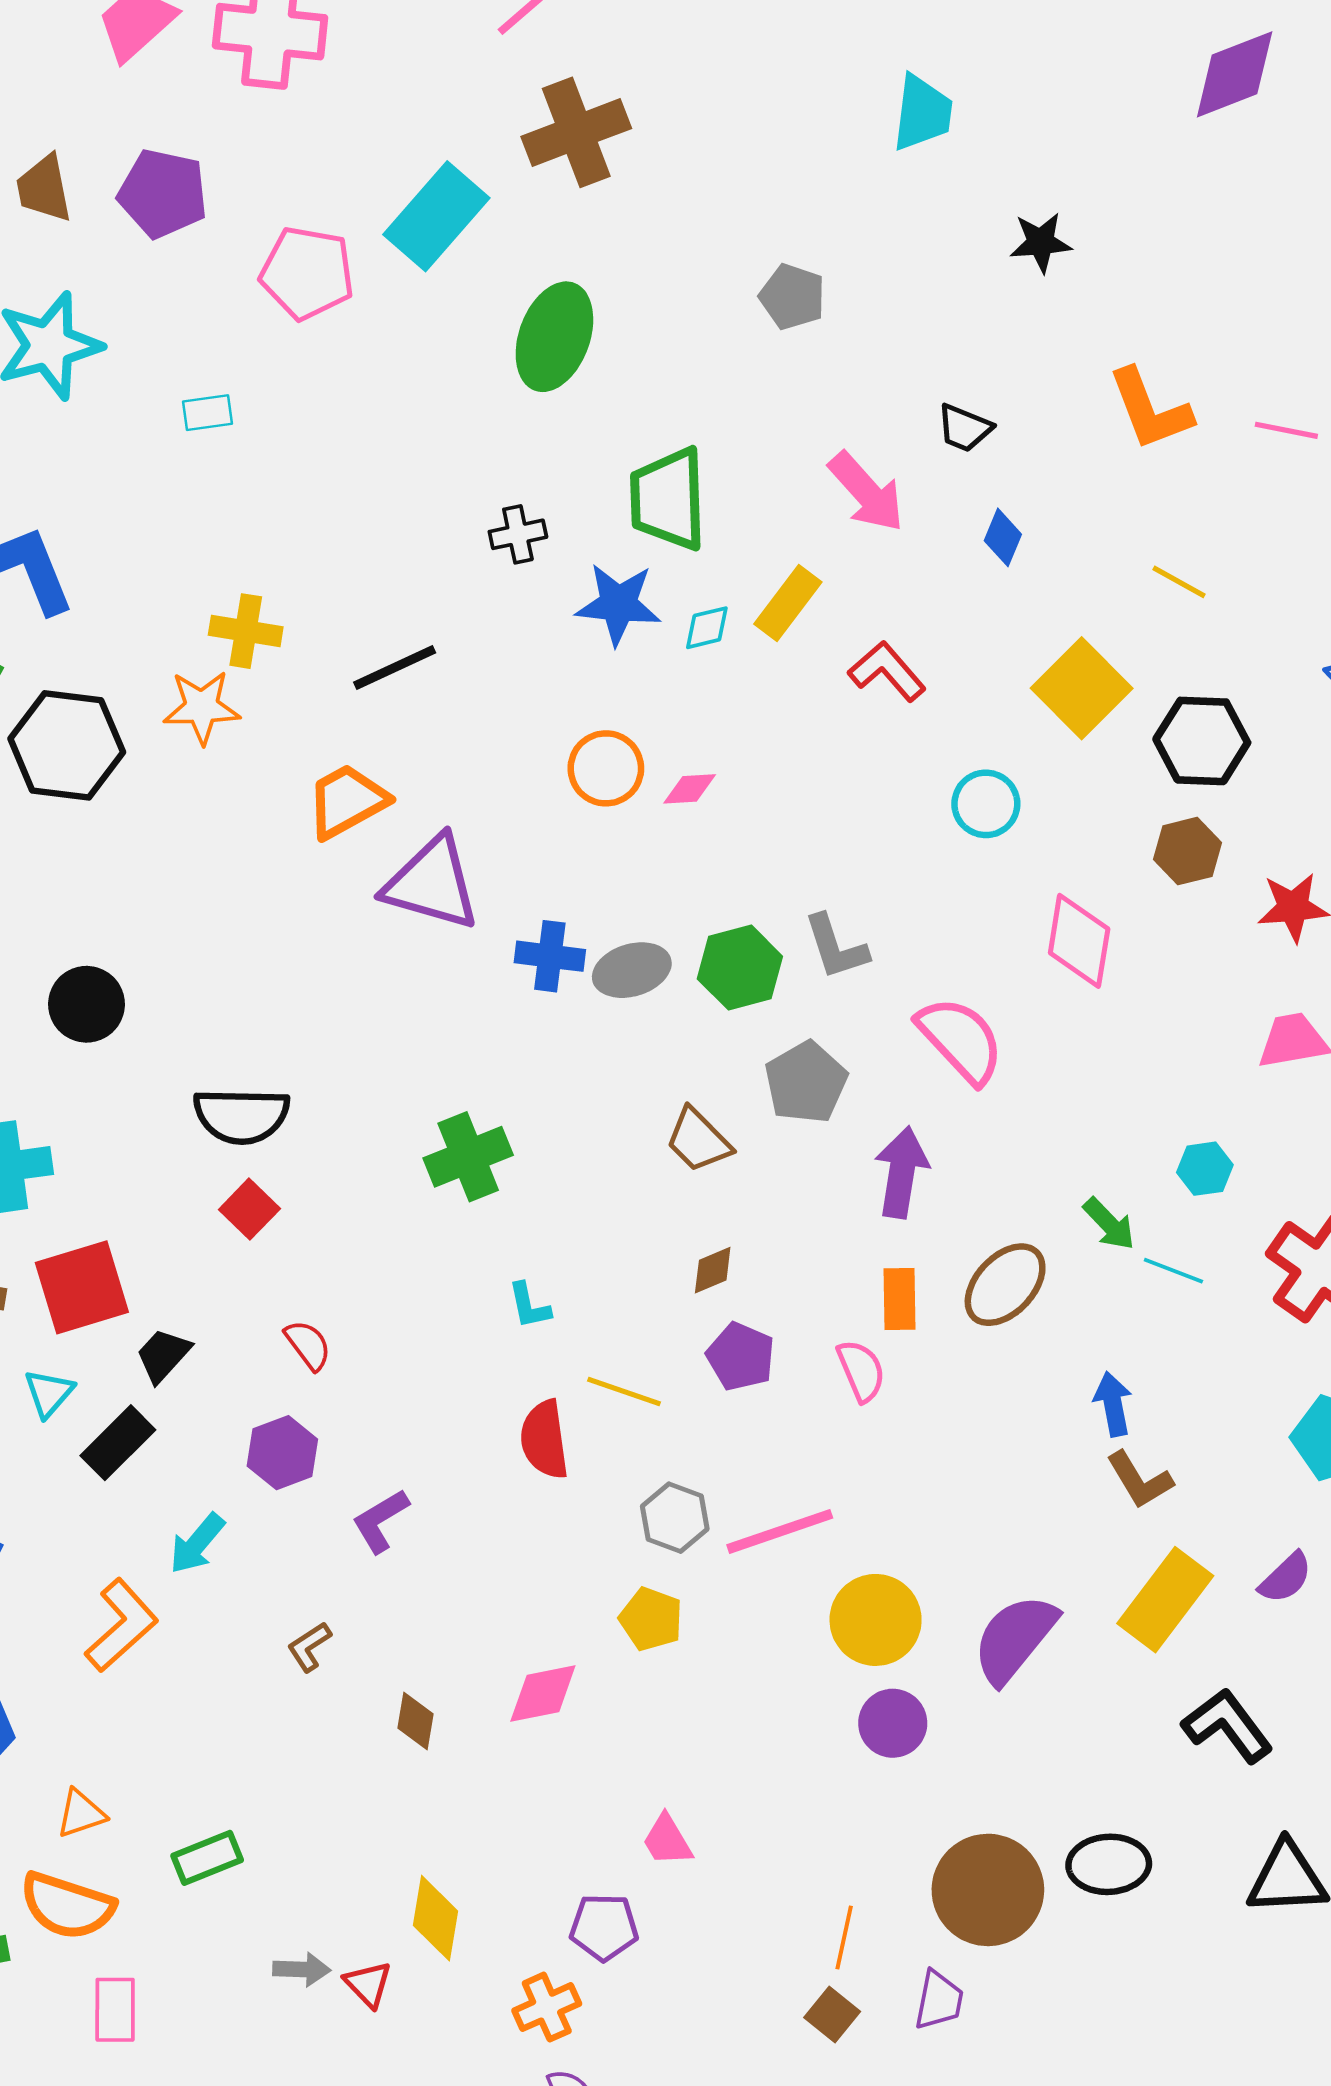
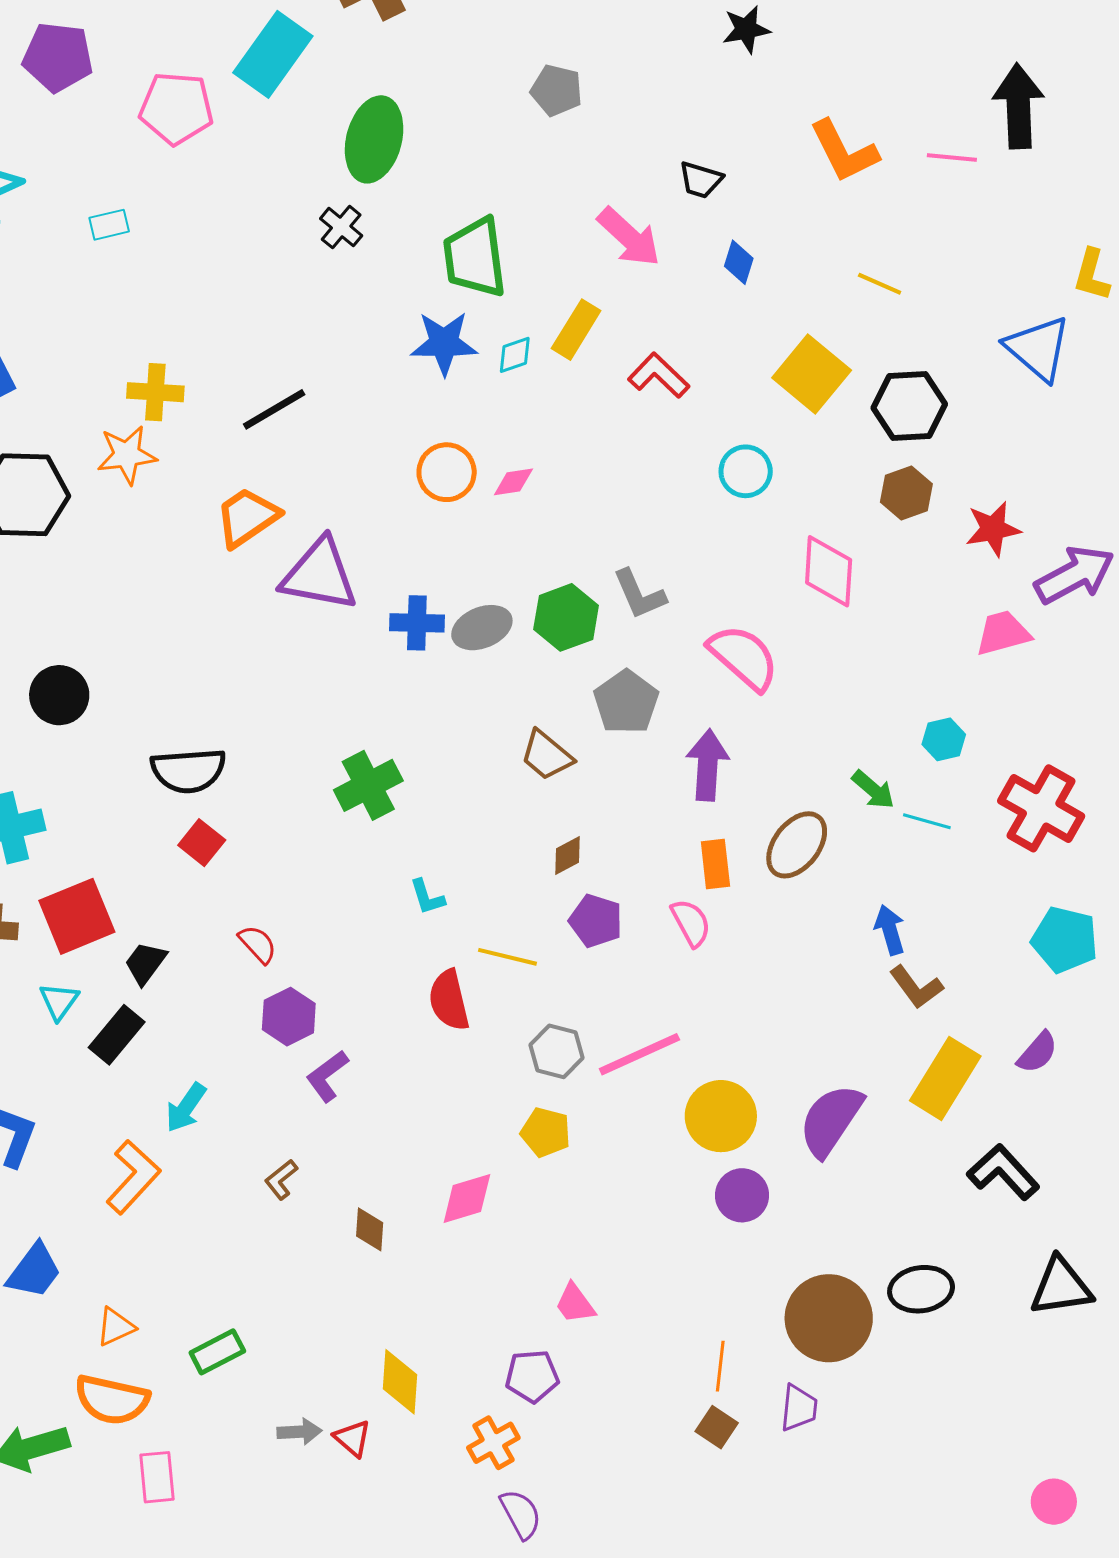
black cross: (518, 534) -> (341, 227), moved, turned -33
purple hexagon: (282, 1453) -> (289, 1017), moved

